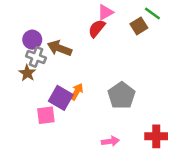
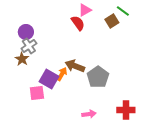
red semicircle: (97, 28) -> (78, 23), turned 105
brown arrow: (60, 48) -> (75, 66), moved
gray cross: (36, 57) -> (29, 46), turned 35

